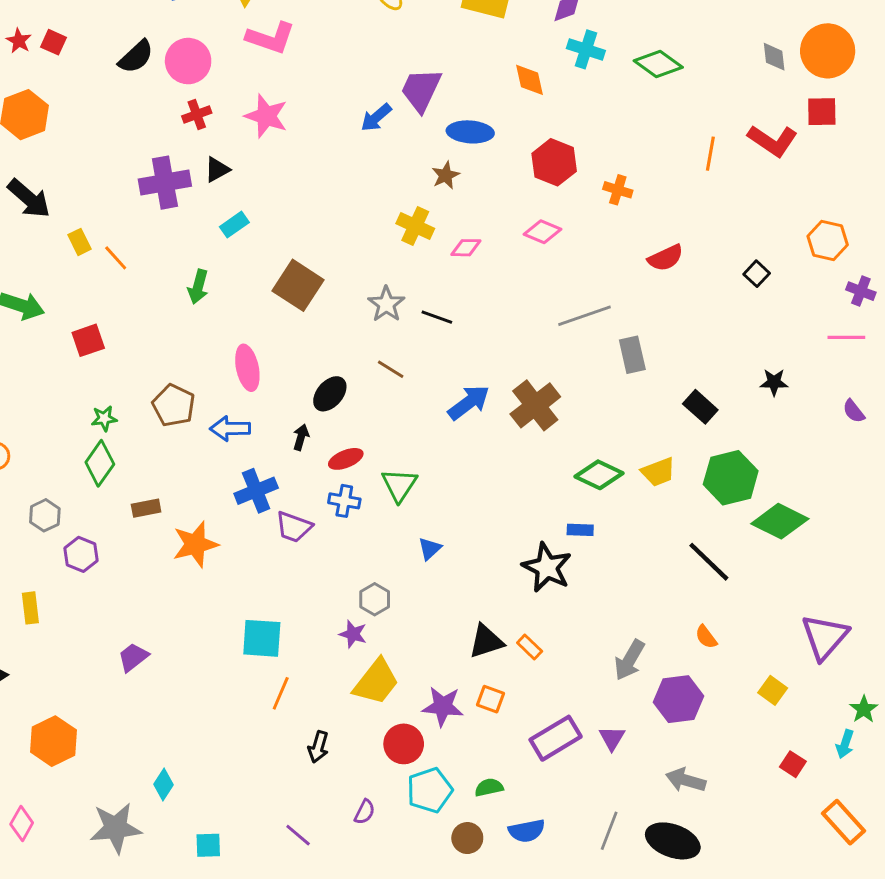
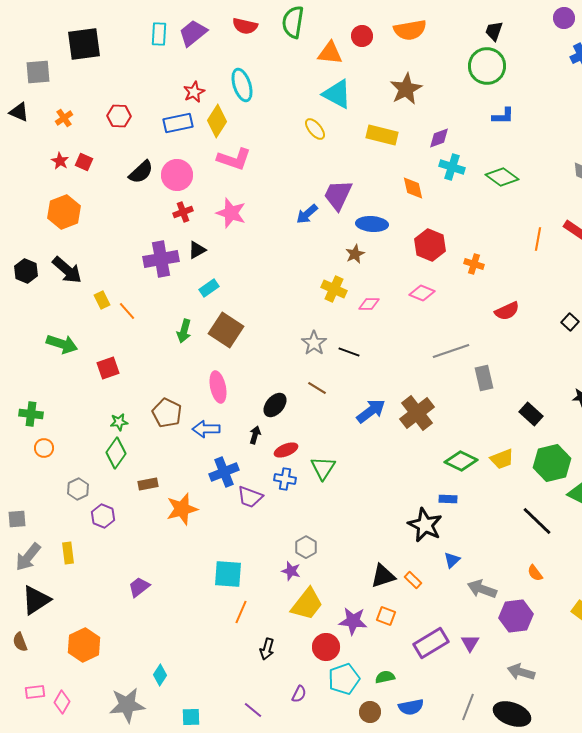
brown square: (298, 285) -> (226, 330), moved
blue triangle: (430, 549) -> (452, 560), moved
gray arrow: (629, 660) -> (482, 589), turned 80

